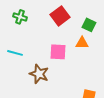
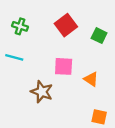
orange triangle: (82, 43) -> (91, 79), moved, turned 32
cyan line: (15, 53) -> (14, 57), moved

